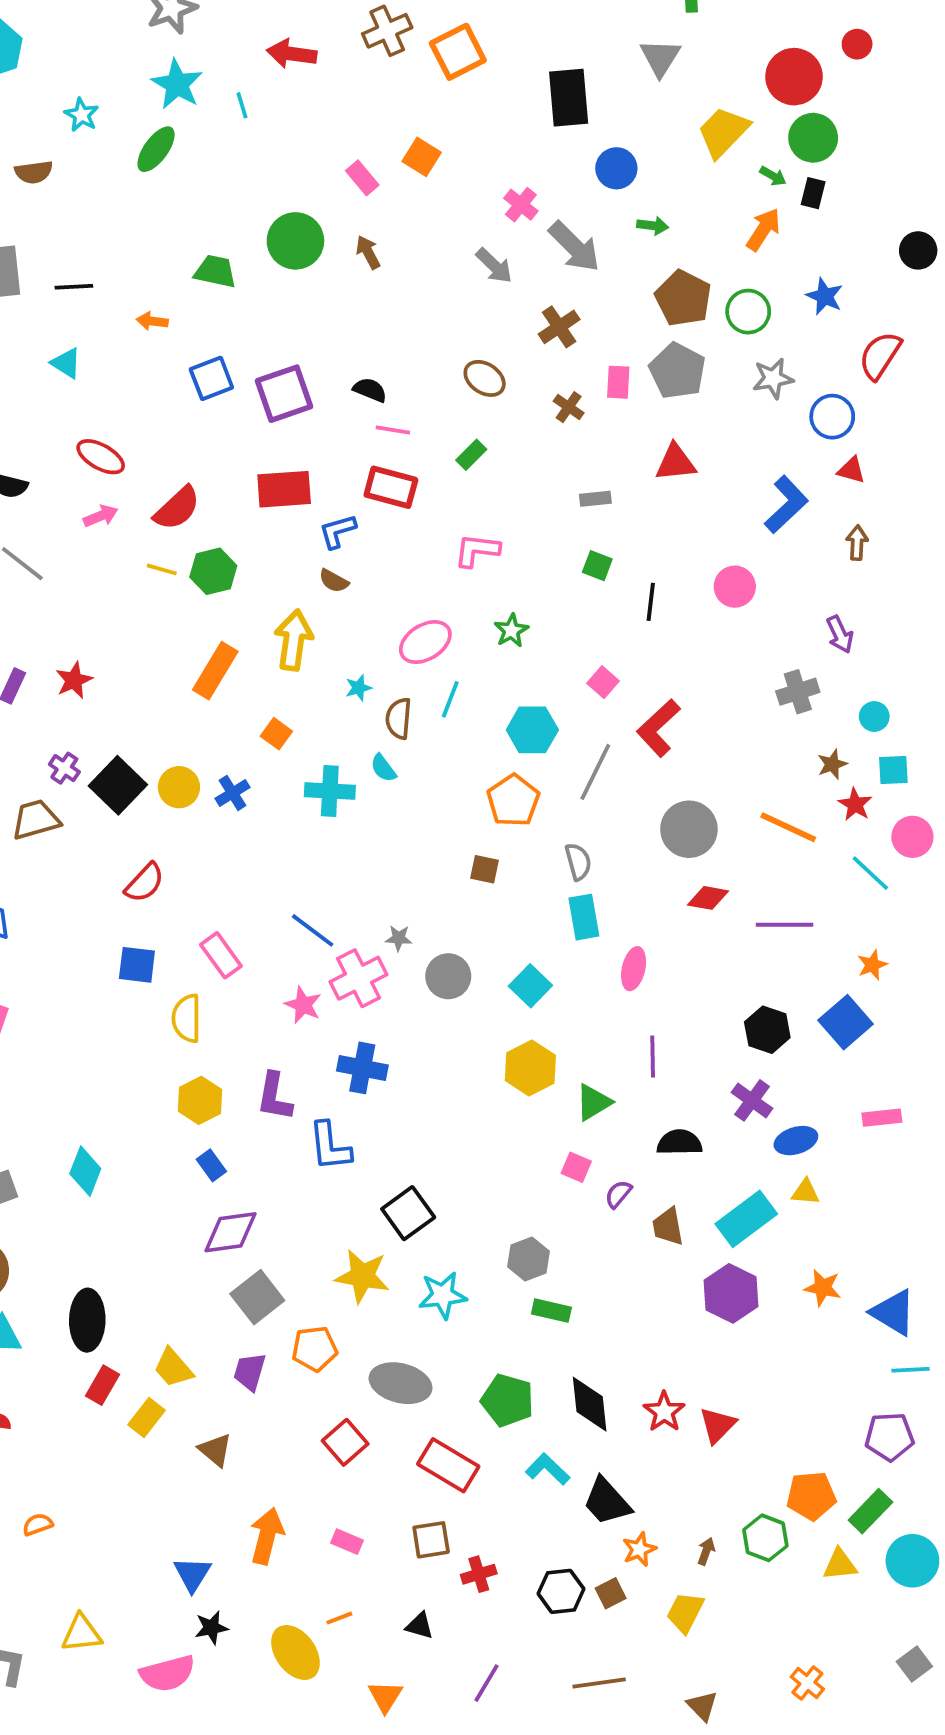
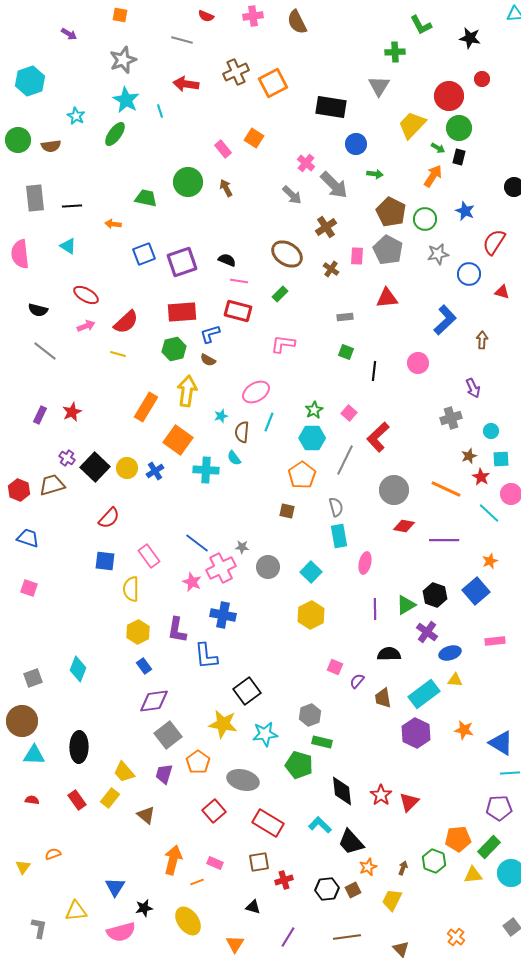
black rectangle: (569, 98) -> (331, 107), turned -76
brown ellipse: (485, 378) -> (287, 254), size x1.4
red triangle: (851, 470) -> (502, 292), moved
green hexagon: (213, 571) -> (174, 349), moved
green star: (511, 631) -> (314, 410), moved
orange square: (276, 734) -> (178, 440), size x1.8
green triangle: (593, 1102) -> (406, 605), moved
orange pentagon: (315, 1349) -> (198, 762), turned -30
red rectangle: (103, 1385) -> (77, 800), moved, turned -66
green pentagon: (507, 1400) -> (299, 765), moved
blue triangle: (192, 1574) -> (115, 887), moved
orange line: (339, 1618) -> (197, 882), moved

